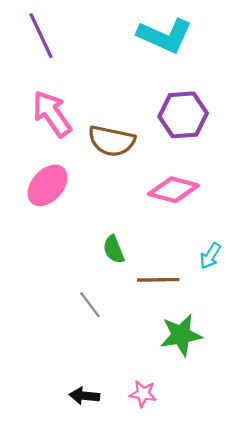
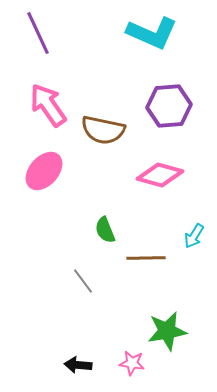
green star: (181, 335) -> (167, 331), moved

